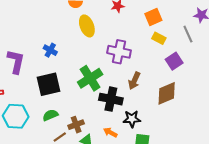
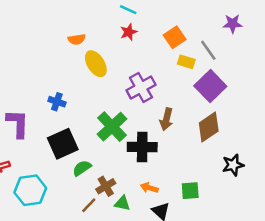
gray line: (188, 34) -> (208, 50), moved
purple cross: (119, 52) -> (141, 88), turned -30
purple square: (174, 61) -> (210, 86), size x1.4
green semicircle: (50, 115) -> (82, 168), moved
black star: (132, 119) -> (233, 165), moved

